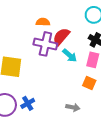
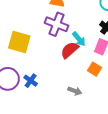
red semicircle: (61, 37) -> (70, 50), moved
blue cross: (28, 103) -> (31, 81), turned -32

